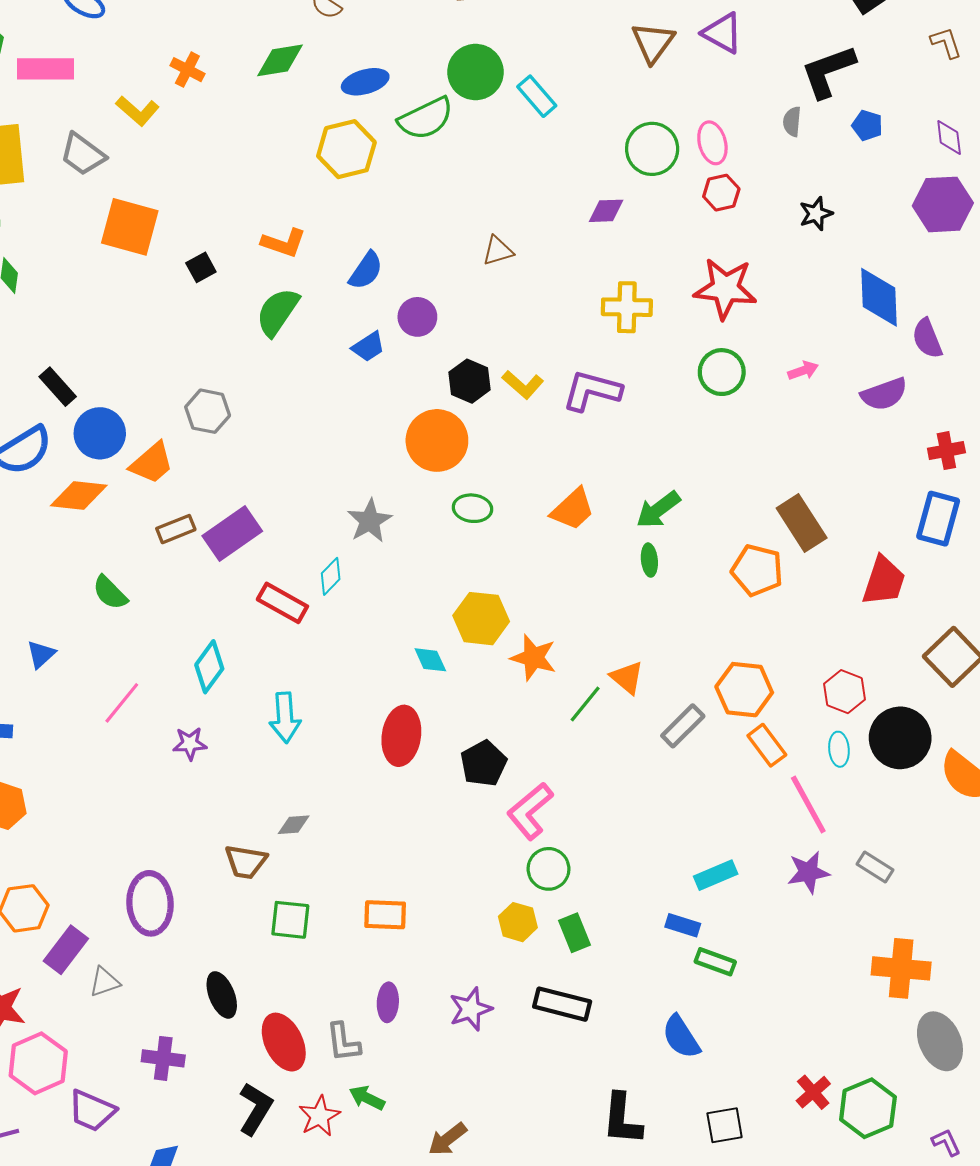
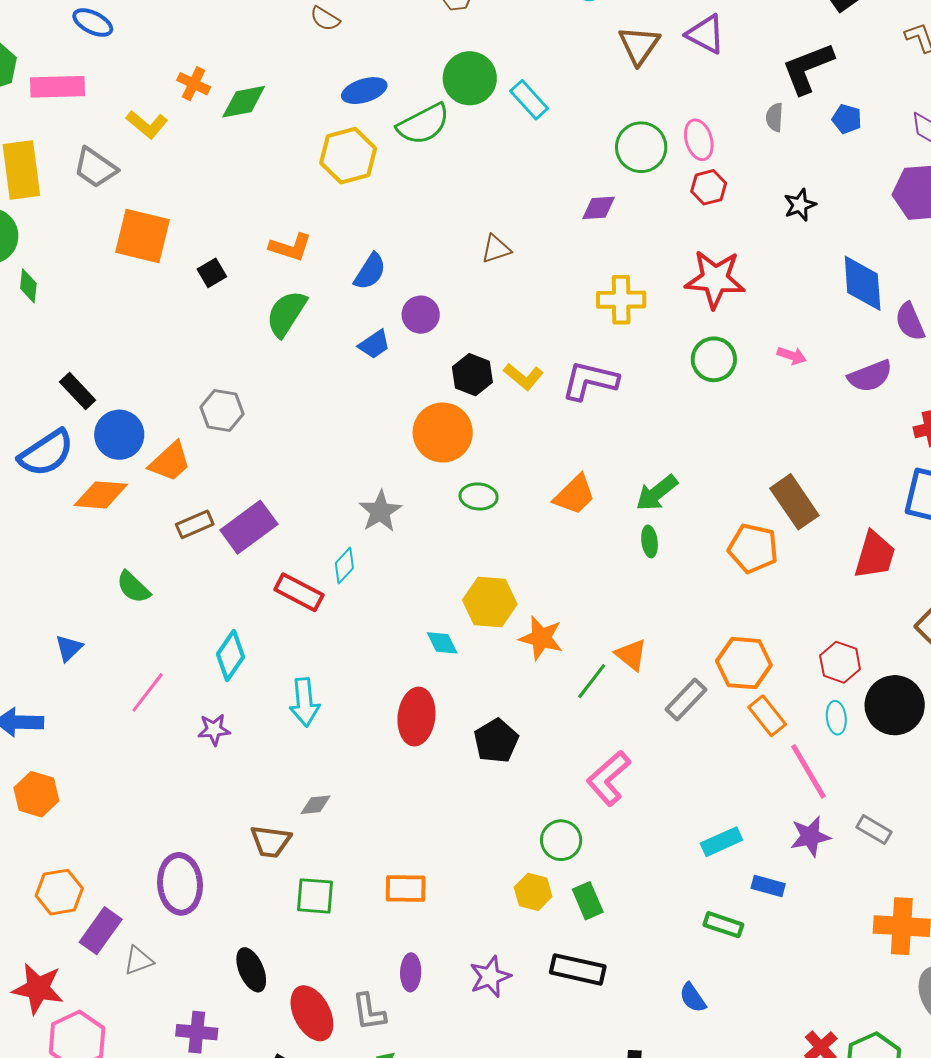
green diamond: (280, 60) -> (244, 102), moved
pink arrow: (803, 371) -> (792, 356), turned 40
pink L-shape: (530, 811) -> (608, 778), moved
blue rectangle: (683, 925) -> (768, 886), moved
blue semicircle: (681, 1037) -> (693, 998), size x0.7

